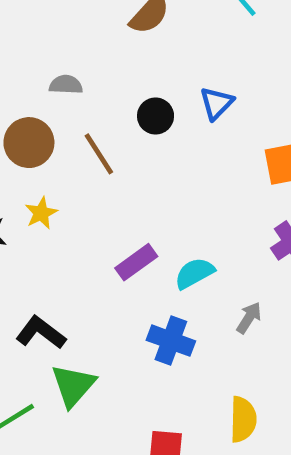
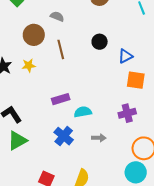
blue triangle: (217, 103) -> (126, 56), moved
black circle: (156, 116) -> (100, 42), moved
gray arrow: (249, 318) -> (99, 138), turned 40

